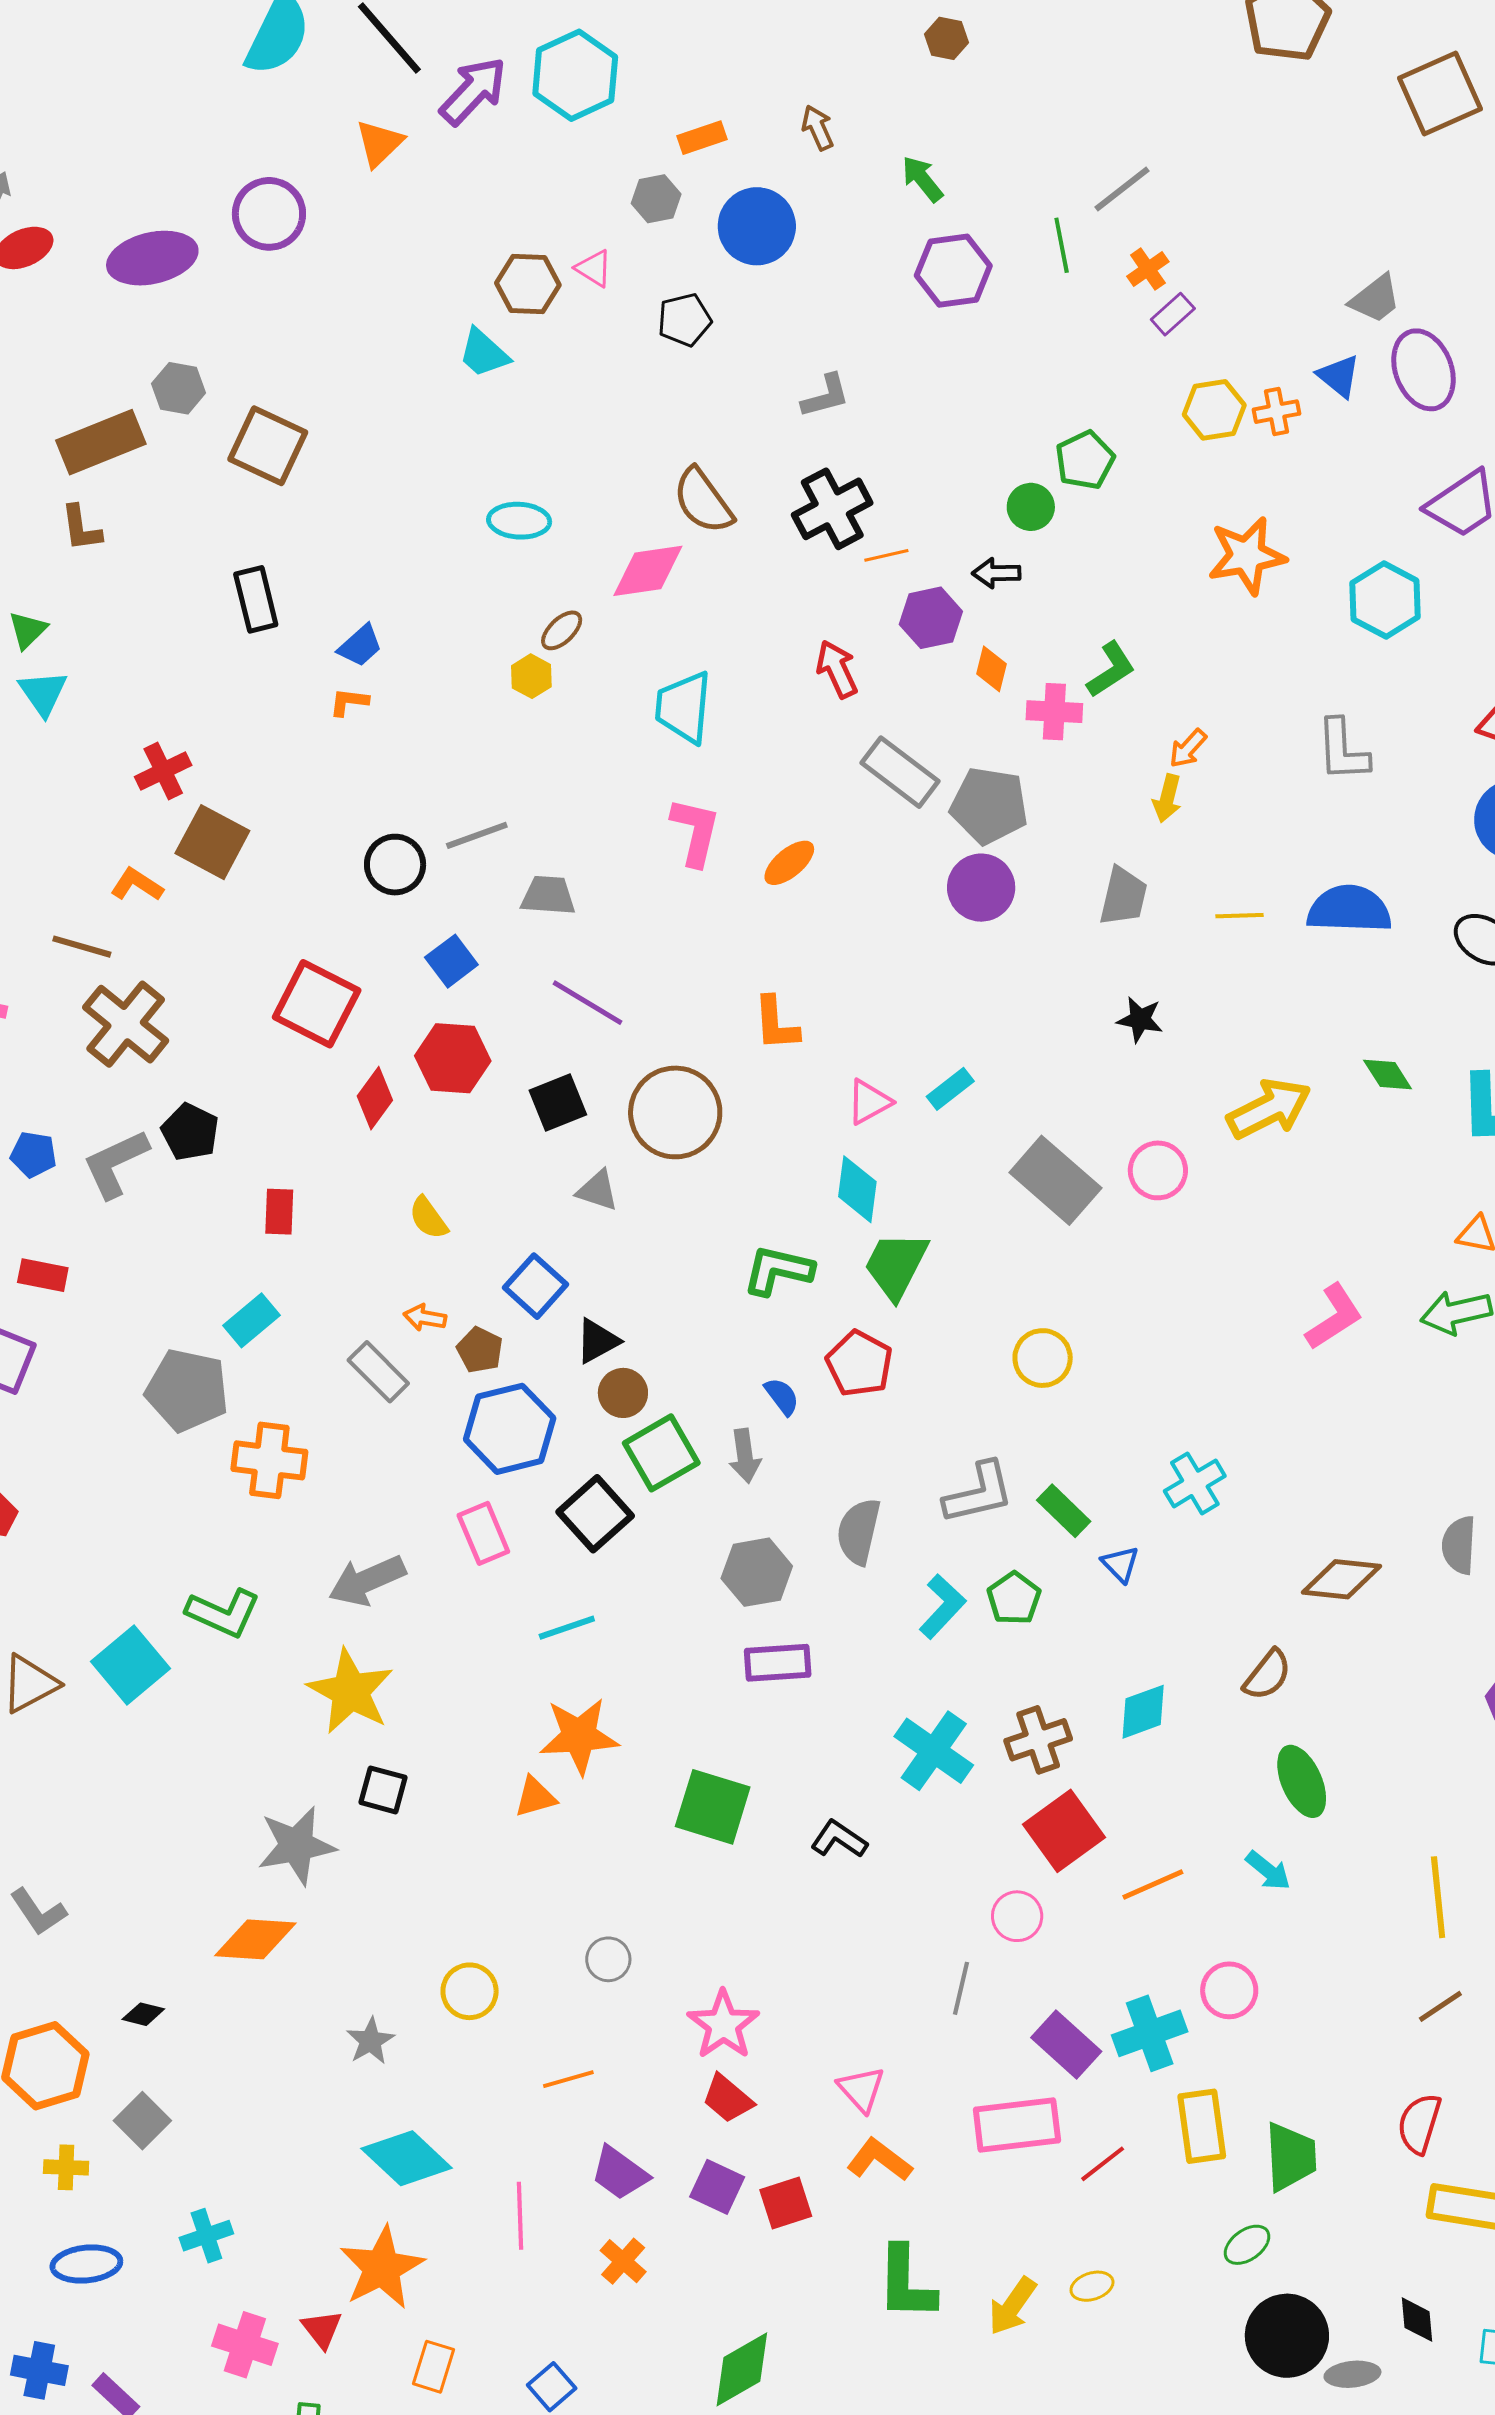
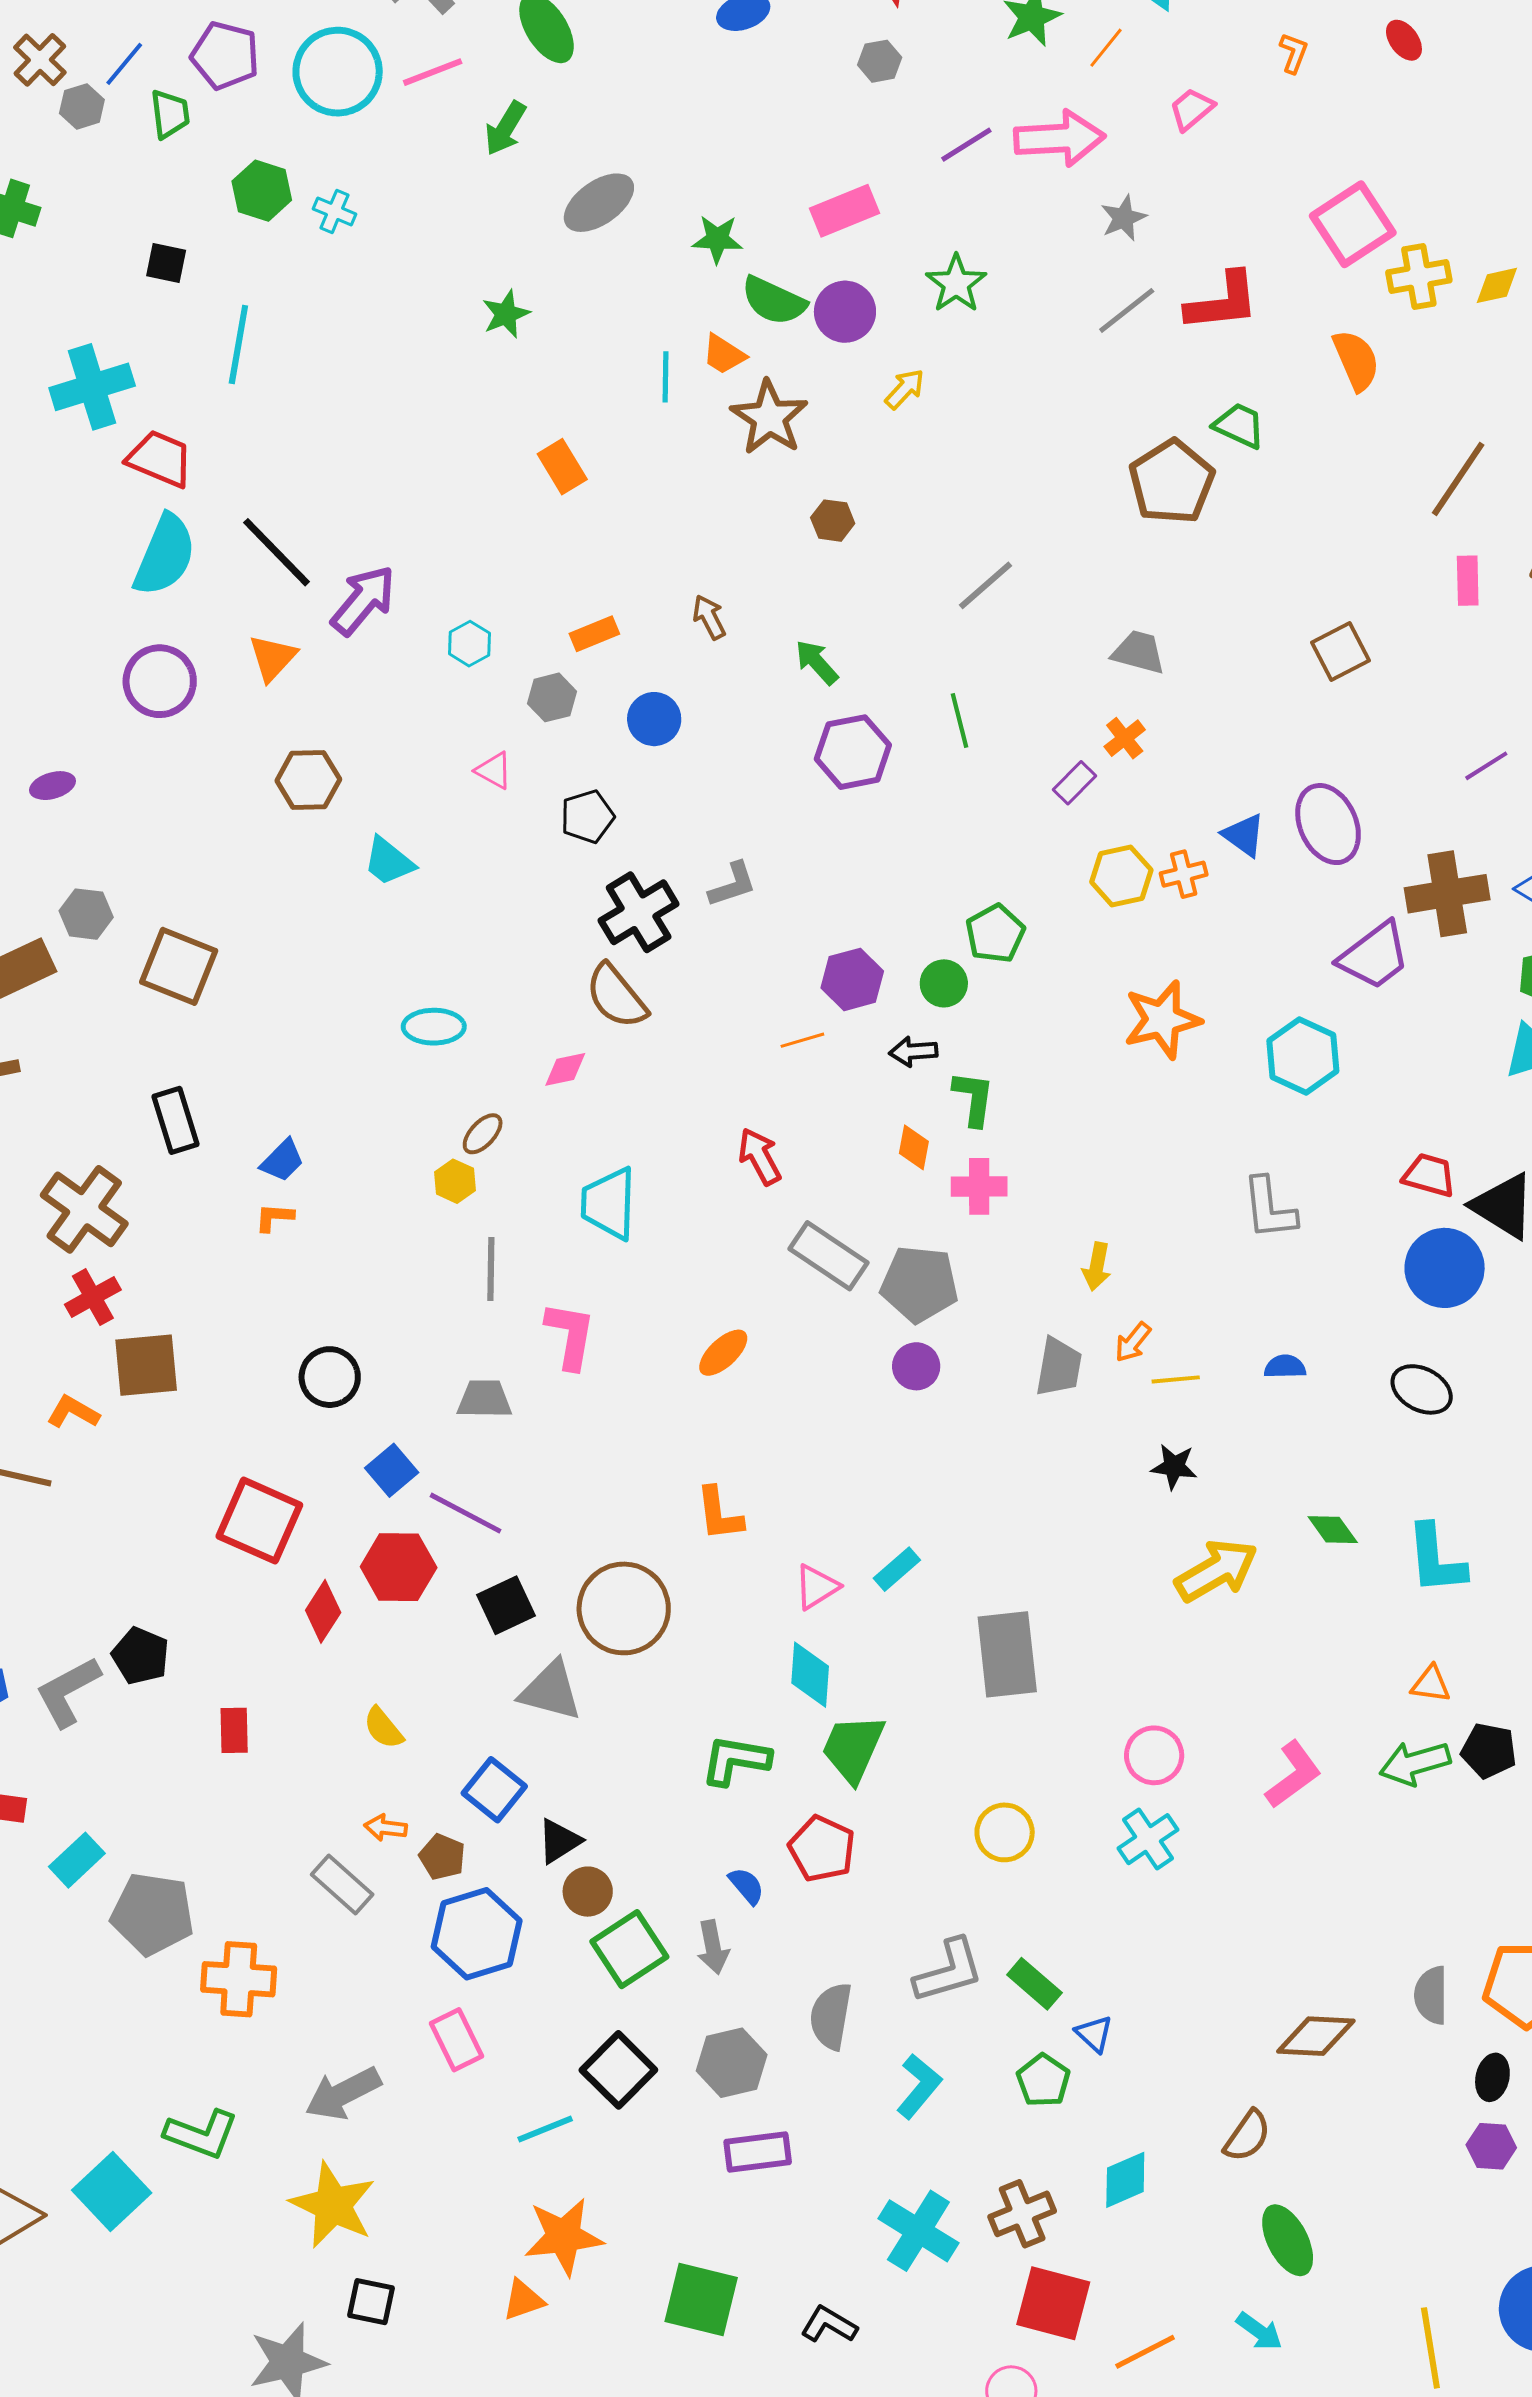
cyan hexagon: (575, 75) -> (470, 644), moved, size x0.5
brown square: (1440, 93) -> (1341, 651), moved, size x0.7
gray line: (1122, 189) -> (985, 585), moved
purple circle: (269, 214) -> (160, 681), moved
blue circle: (757, 226) -> (654, 719), size x0.7
purple ellipse: (152, 258) -> (52, 786), size x0.5
orange cross: (1148, 269) -> (1125, 738), moved
brown hexagon: (528, 284) -> (308, 780), moved
gray trapezoid: (1375, 299) -> (1139, 652), moved, turned -124
black cross: (832, 509) -> (639, 912), moved
pink diamond: (648, 571) -> (565, 1069), size x0.6
purple hexagon: (931, 618) -> (852, 979), moved
green L-shape: (1111, 670) -> (974, 1098), moved, turned -46
orange arrow: (1188, 748) -> (1133, 1342), moved
pink L-shape: (695, 832) -> (570, 1335), moved
gray line: (477, 835) -> (491, 1269), moved, turned -66
brown square: (212, 842) -> (146, 1365), turned -30
purple circle: (981, 888) -> (916, 1366), size x0.7
blue semicircle: (1349, 909) -> (1285, 1367), size x0.5
purple line: (588, 1003) -> (465, 1513), moved
black star: (1140, 1019) -> (1174, 1467), moved
brown cross: (126, 1024) -> (84, 1209), moved
pink circle: (1158, 1170) -> (1154, 1755), moved
gray rectangle: (1055, 1180) -> (1007, 1654), turned 46
gray triangle: (598, 1190) -> (551, 1691), size x1.5
cyan rectangle: (251, 1320) -> (77, 1860), moved
cyan cross: (1195, 1483) -> (1148, 1839), moved
black square: (595, 1514) -> (618, 2070), moved
green pentagon: (1014, 1598) -> (1043, 2080), moved
red square: (1064, 1831) -> (1053, 2303), turned -36

